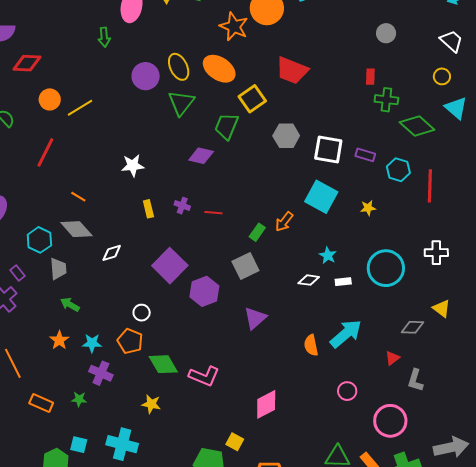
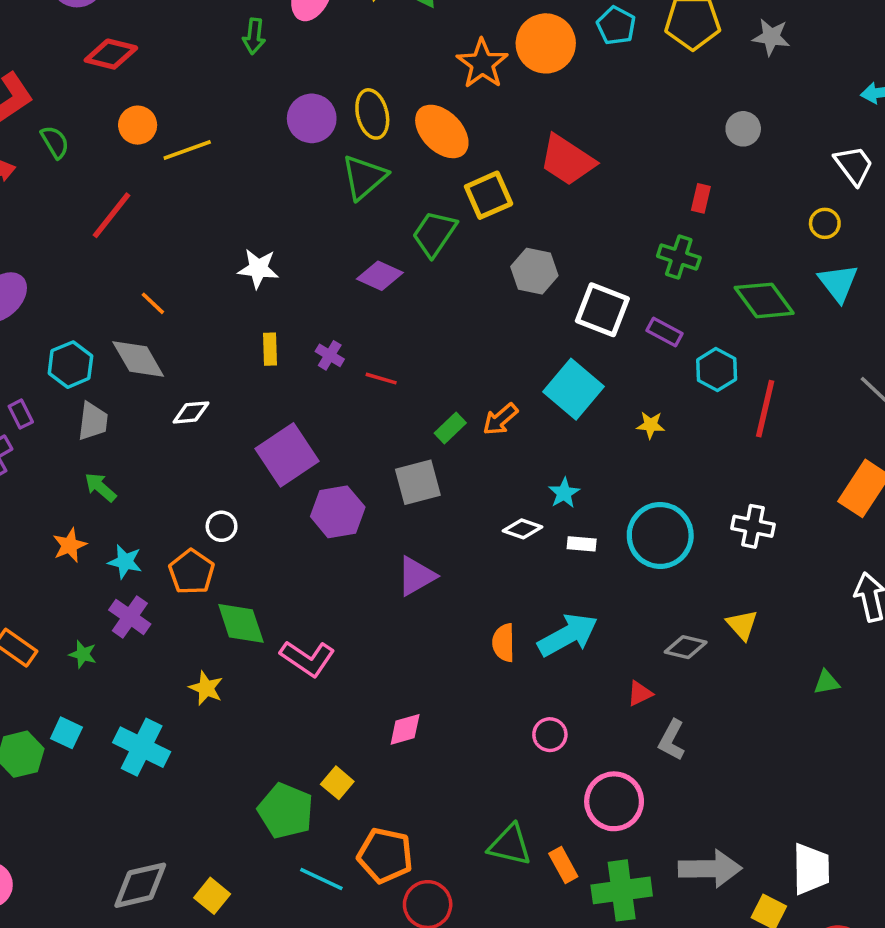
green cross: (386, 100) -> (679, 257), moved
pink diamond: (266, 404) -> (405, 729), size x0.7

